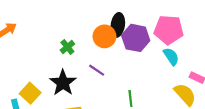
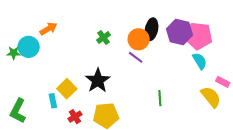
purple hexagon: (136, 38) -> (179, 32), moved
green cross: (67, 47) -> (104, 37), moved
purple line: (97, 70) -> (136, 57), moved

